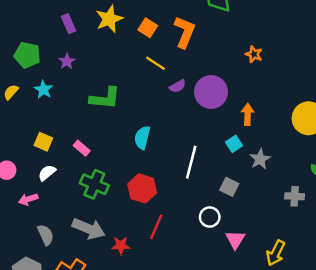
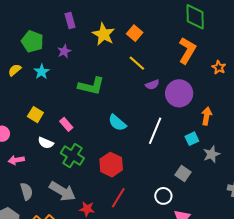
yellow star: (109, 19) -> (104, 34), moved, turned -30
orange L-shape: (185, 32) -> (187, 51), moved
cyan semicircle: (142, 138) -> (117, 123), turned -72
white line: (191, 162) -> (155, 131), moved
white semicircle: (47, 173) -> (46, 143), moved, turned -126

